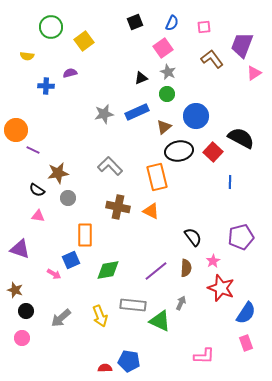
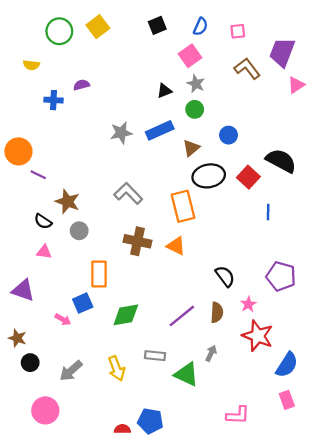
yellow square: (84, 41) -> (98, 27), moved
blue circle: (196, 116) -> (229, 135), size x0.6
brown star: (58, 173) -> (67, 202), turned 30
purple pentagon: (241, 237) -> (281, 276), turned 30
gray rectangle: (133, 305) -> (155, 356), size x0.7
pink circle: (22, 338) -> (45, 410), moved, size x1.5

